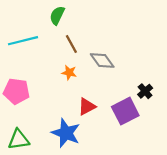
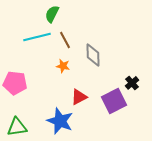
cyan line: (23, 41) -> (37, 37), moved
gray diamond: (102, 60) -> (93, 55), turned 35

